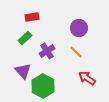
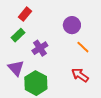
red rectangle: (32, 17) -> (25, 14), turned -40
orange line: (76, 52) -> (83, 47), moved

